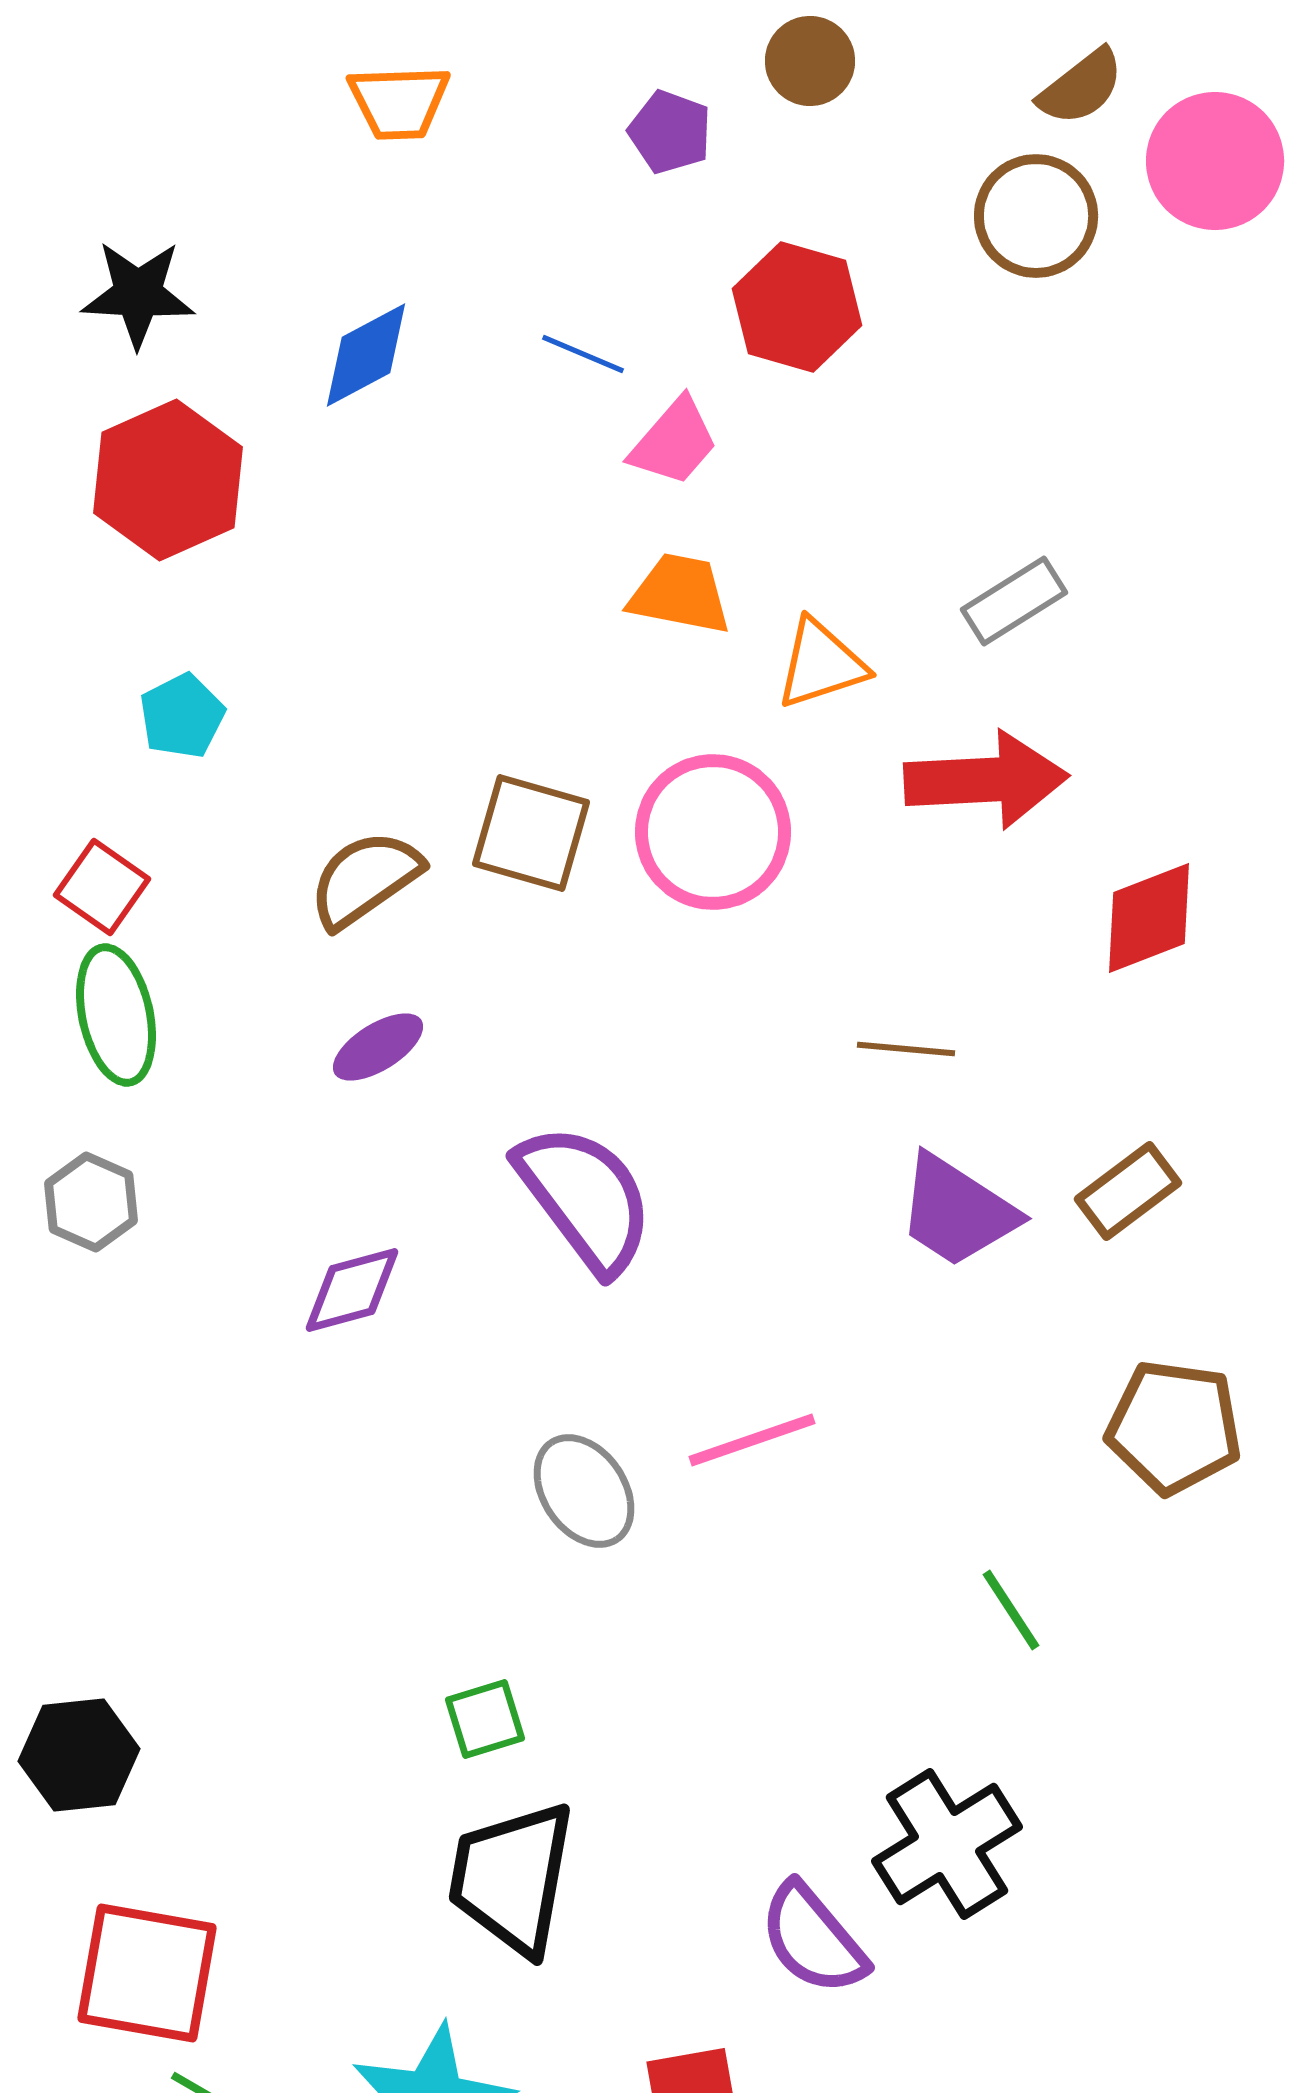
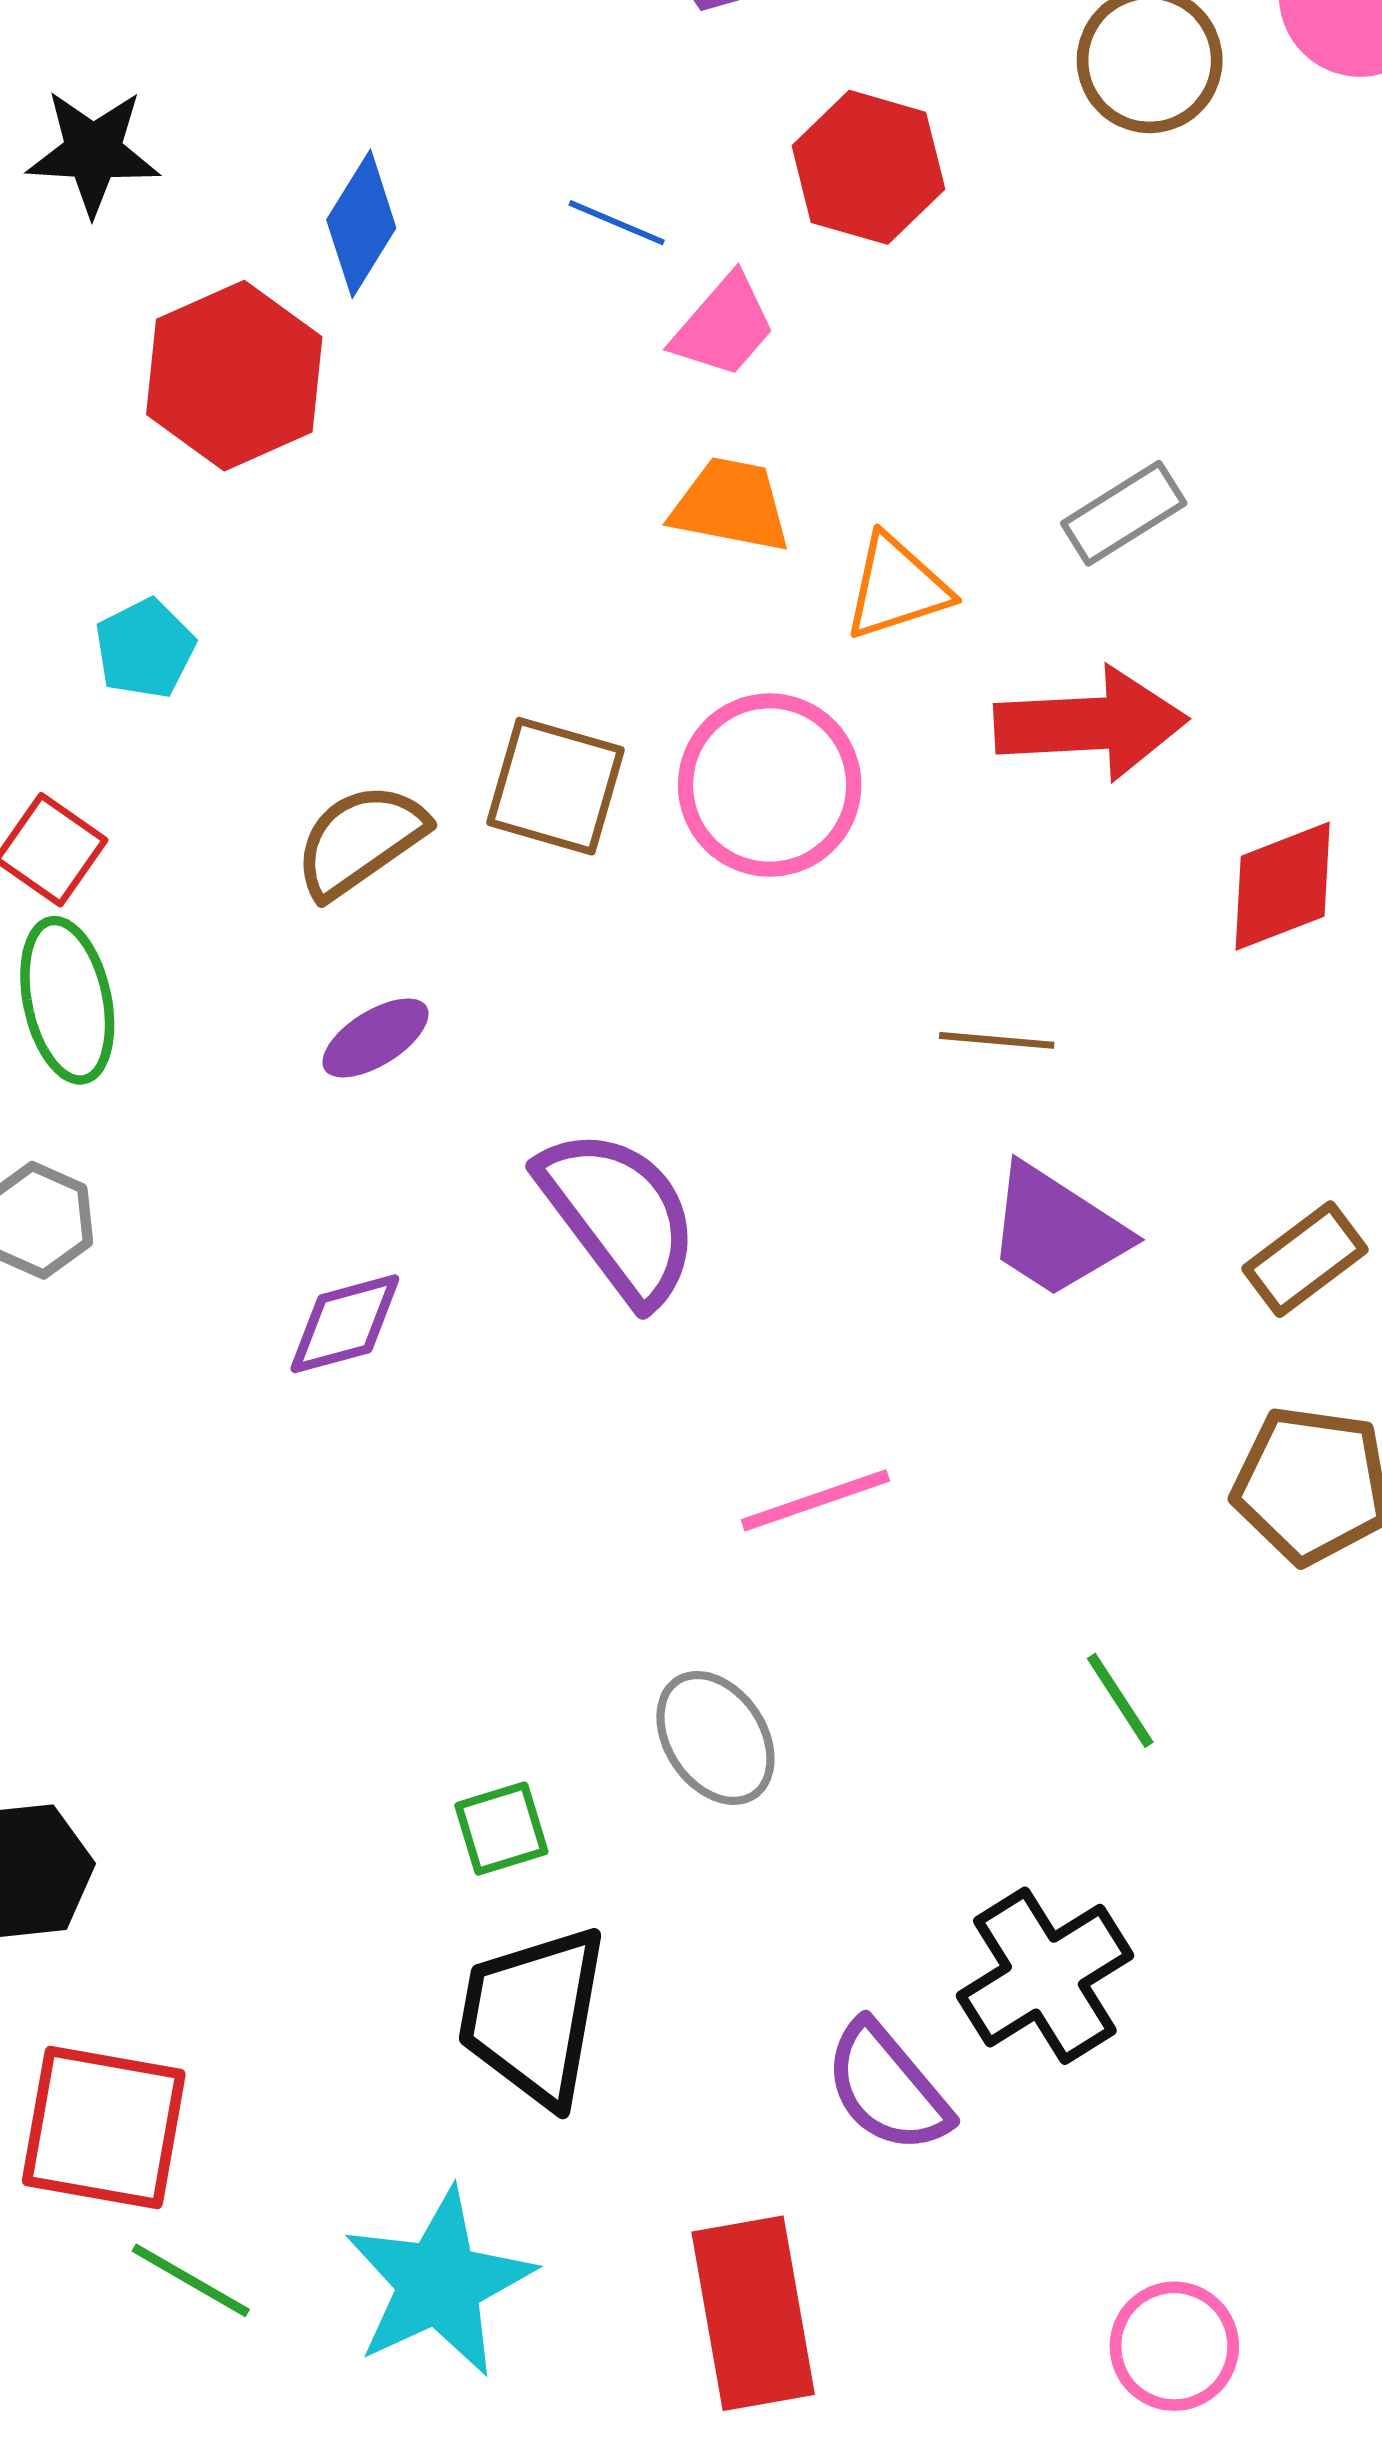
blue diamond: (366, 355) -> (361, 224), turned -30
red hexagon: (168, 480) -> (234, 376), moved
brown rectangle: (1128, 1191) -> (1305, 1259), moved
gray ellipse: (584, 1491) -> (715, 1738), moved

